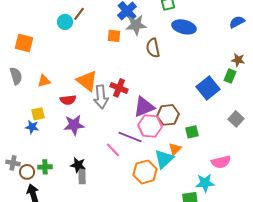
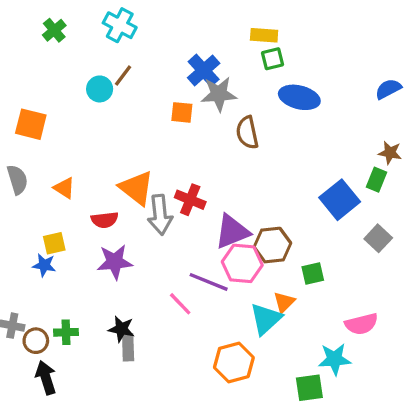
orange triangle: (44, 81) -> (64, 188), turned 48
gray square: (236, 119) -> (378, 238), moved
orange hexagon: (145, 172) -> (234, 363), moved

